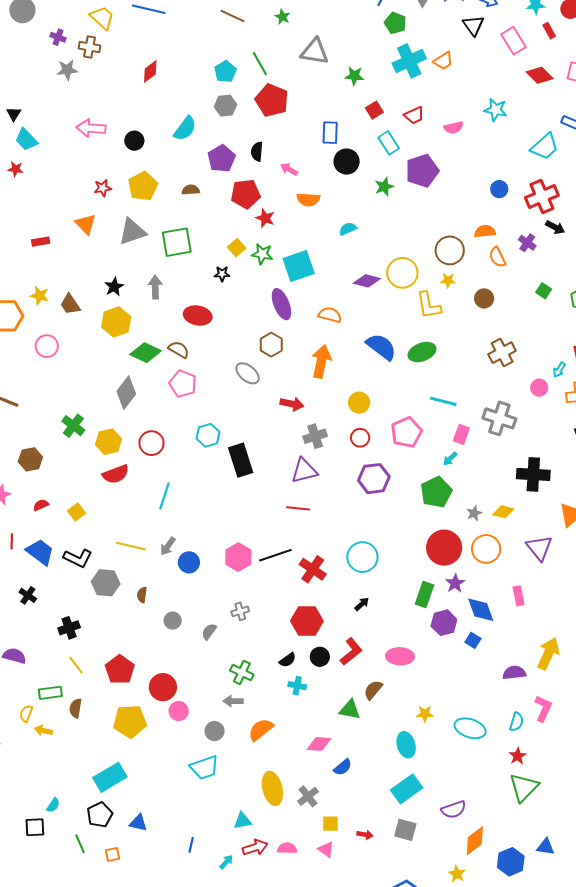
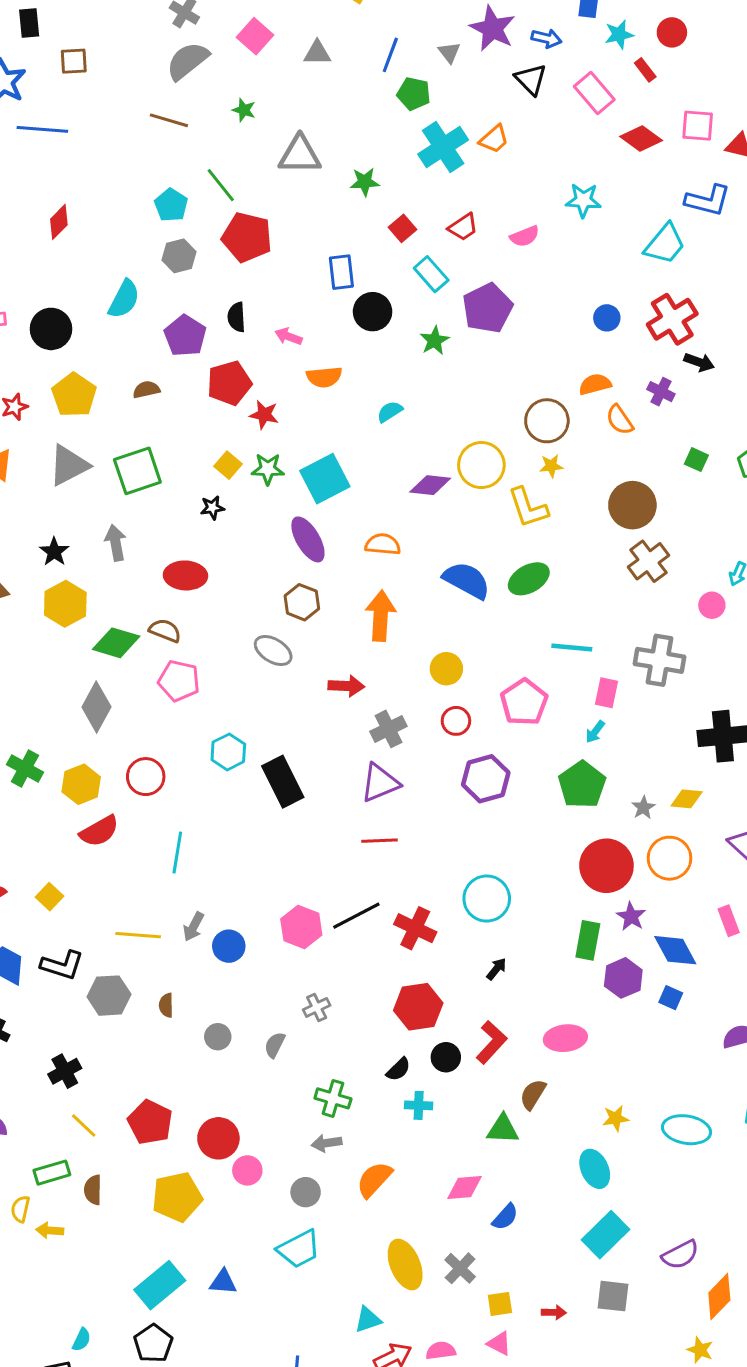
black circle: (134, 141) -> (51, 329), size x1.4
brown circle: (484, 298) -> (632, 505), moved, size x1.6
blue triangle: (138, 823) -> (223, 1282), moved

